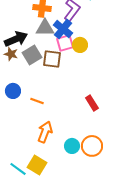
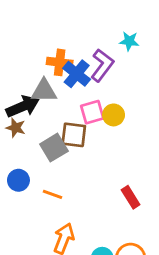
gray triangle: (45, 28) -> (44, 91), moved
blue cross: (63, 29) -> (77, 74), moved
gray square: (32, 55) -> (54, 148), moved

